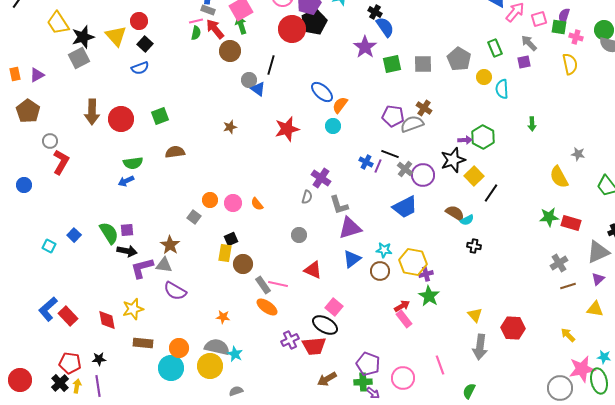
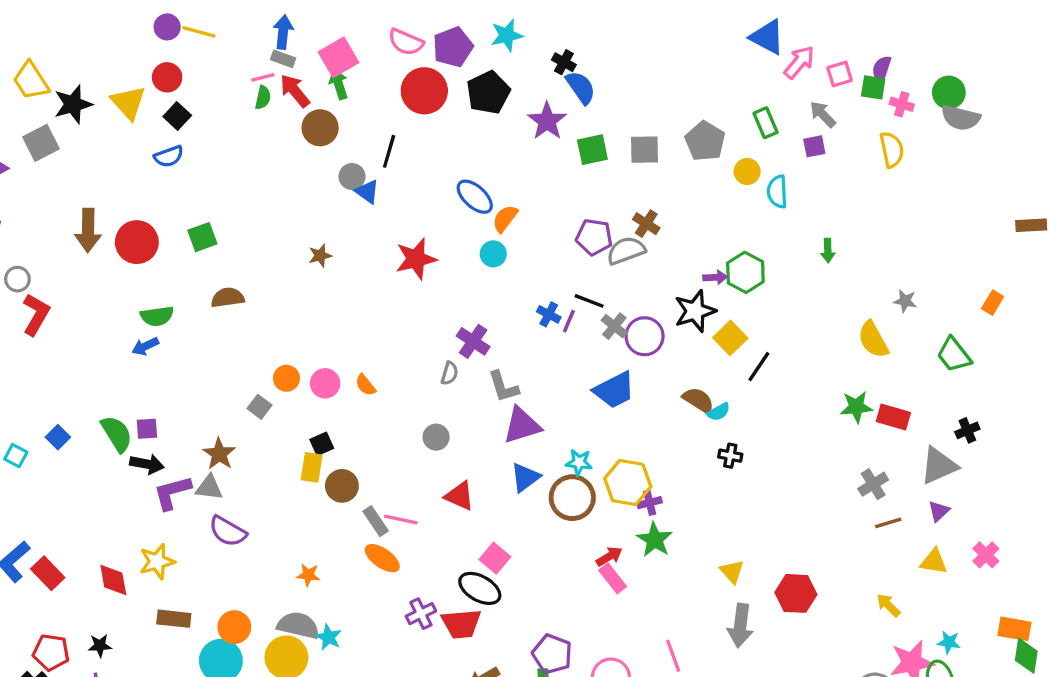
black pentagon: (314, 22) -> (488, 92), moved
gray square: (79, 58) -> (41, 143), moved
brown circle: (380, 271) -> (572, 498), size x1.4

